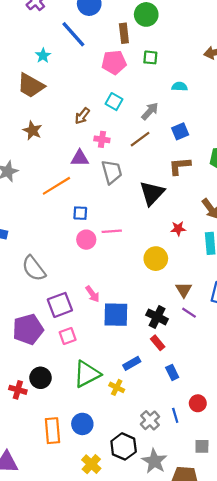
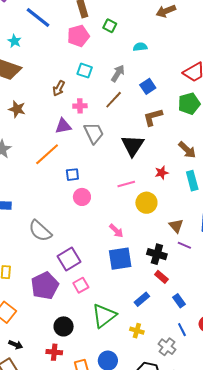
green square: (150, 57) -> (110, 26), turned 32
pink line: (112, 231) -> (126, 184), moved
pink arrow: (92, 294) -> (116, 231), moved
yellow cross: (117, 387) -> (137, 331), moved
red cross: (18, 390) -> (54, 352), moved
blue line: (175, 415) -> (182, 330), moved

